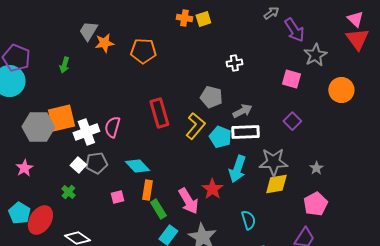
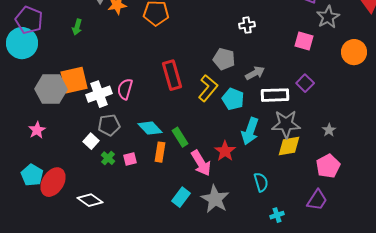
white rectangle: (245, 132) -> (275, 95), moved
white square: (78, 165) -> (91, 141), moved
green cross: (68, 192) -> (108, 158), moved
green rectangle: (158, 209) -> (180, 137), moved

